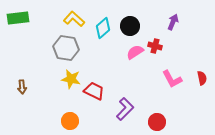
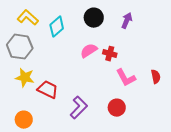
black circle: (130, 26) -> (94, 18), moved
red cross: (155, 46) -> (110, 54), moved
red circle: (157, 122) -> (117, 108), moved

